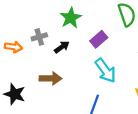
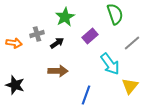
cyan arrow: (105, 71) -> (110, 64), moved
brown arrow: (50, 78) -> (58, 71), moved

